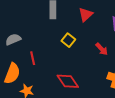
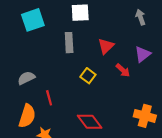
red arrow: (102, 49) -> (123, 70), moved

